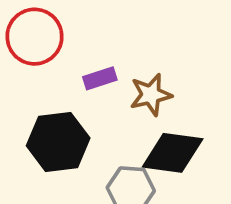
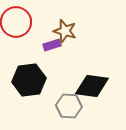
brown star: (151, 95) -> (65, 31), moved, turned 30

